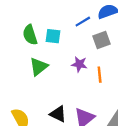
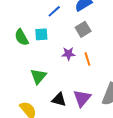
blue line: (83, 22) -> (54, 11), moved
green triangle: (39, 67) -> (38, 76), moved

